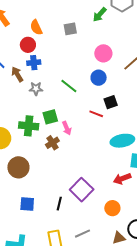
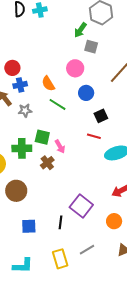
orange semicircle: (36, 27) -> (48, 84), moved
gray square: (70, 29) -> (91, 47), moved, turned 32
pink circle: (103, 53) -> (75, 68), moved
red line: (96, 114) -> (94, 136), moved
green square: (50, 117) -> (42, 137), turned 35

